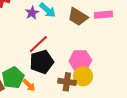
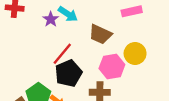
brown trapezoid: (78, 17) -> (100, 34), moved
yellow circle: (83, 76) -> (135, 53), moved

